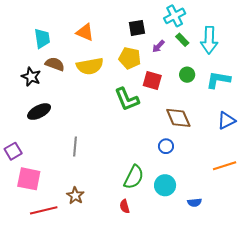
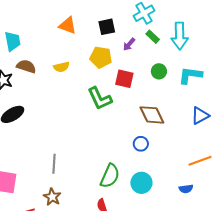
orange triangle: (85, 32) -> (68, 25), moved
yellow semicircle: (90, 66) -> (61, 67), size x0.6
gray line: (75, 147) -> (54, 164), moved
blue semicircle: (194, 202) -> (186, 189), moved

